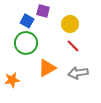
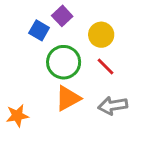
purple square: (43, 11) -> (62, 16), turned 32
green circle: (26, 43) -> (64, 62), moved

